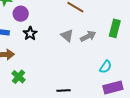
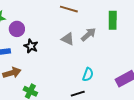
cyan semicircle: (106, 67) -> (88, 75), moved

